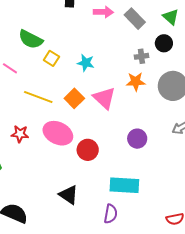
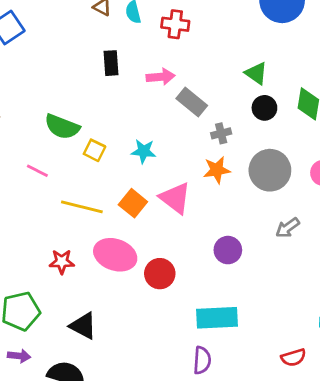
gray rectangle: (135, 19) -> (192, 102), moved
black circle: (164, 43) -> (264, 108), moved
black triangle: (69, 195) -> (83, 326), moved

